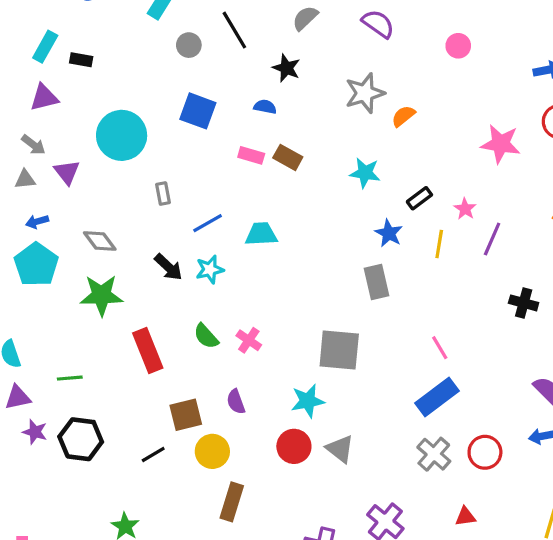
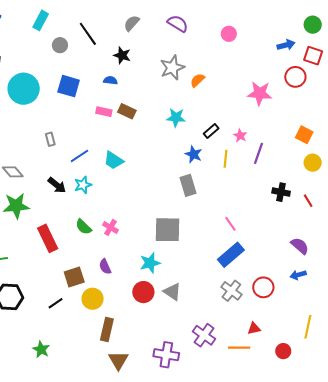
cyan circle: (122, 135) -> (24, 89), moved
cyan trapezoid: (261, 234) -> (114, 160), turned -140

